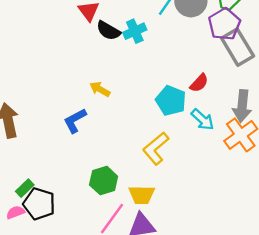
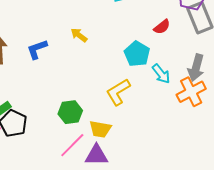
red semicircle: (199, 83) -> (162, 27), moved
blue L-shape: (75, 121) -> (37, 49), moved

